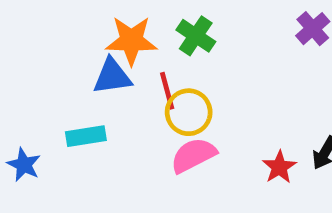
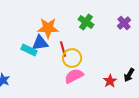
green cross: (196, 36) -> (86, 22), moved
cyan rectangle: (86, 136) -> (29, 50), moved, turned 35

